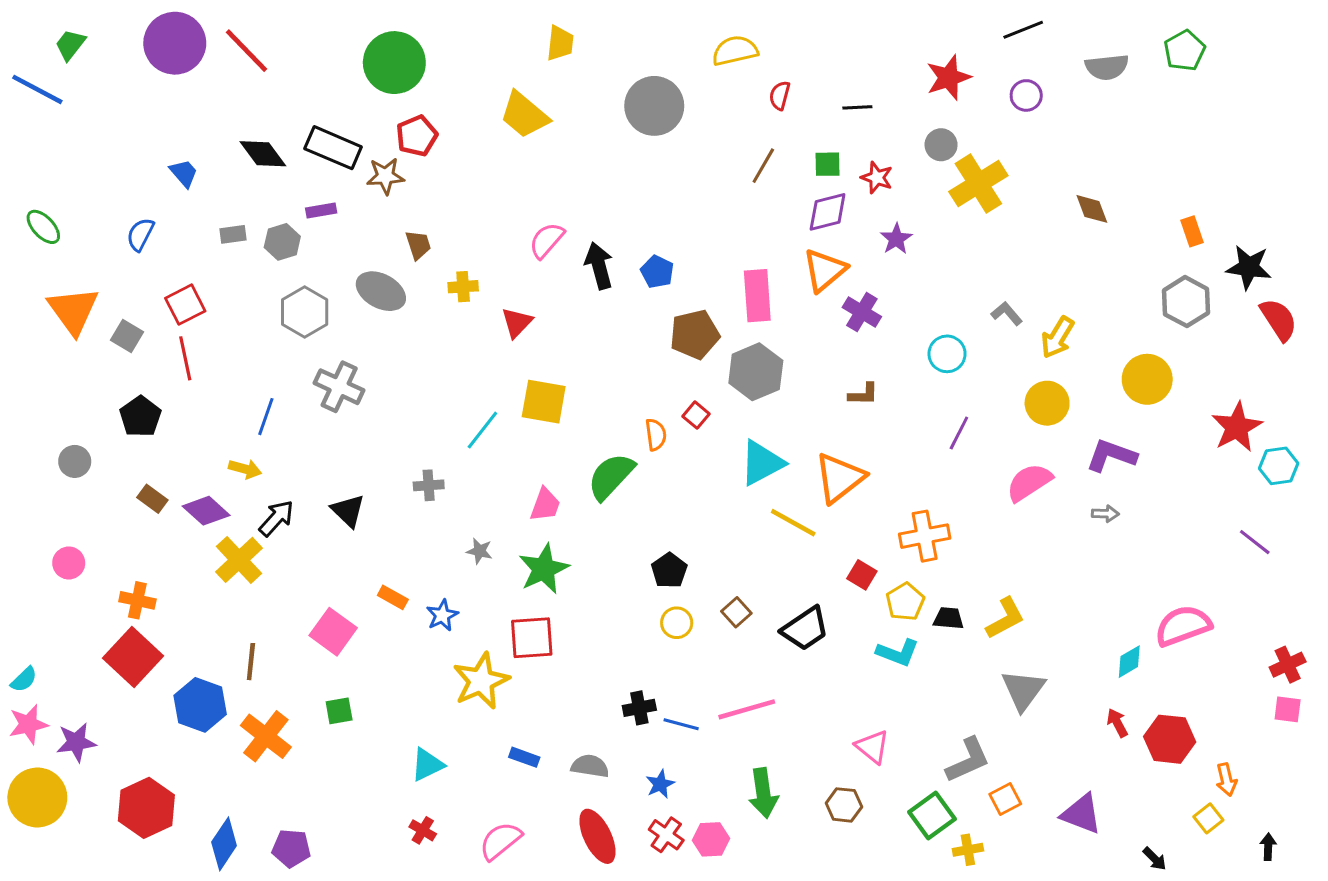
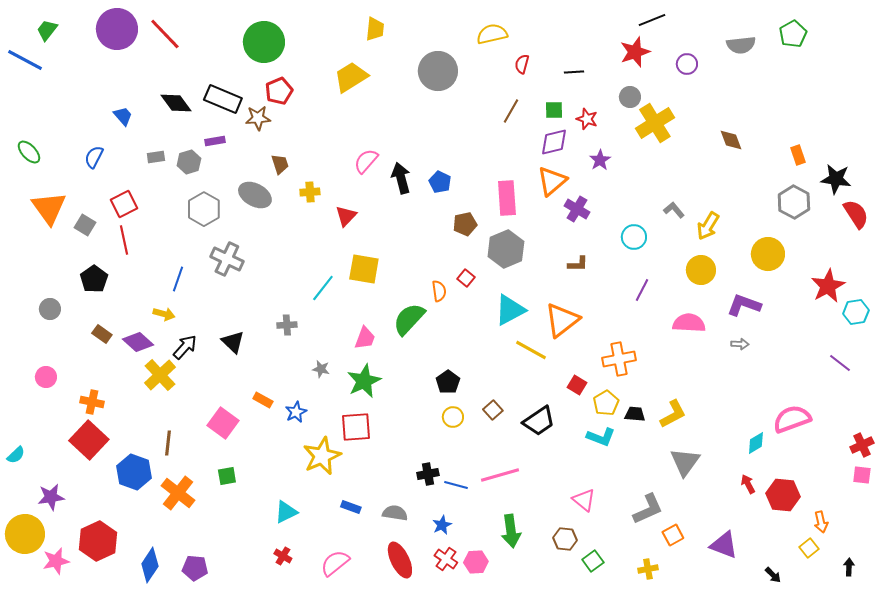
black line: (1023, 30) -> (652, 20), moved
yellow trapezoid: (524, 115) -> (351, 77), turned 108
brown pentagon: (695, 334) -> (465, 224), size x0.7
pink semicircle: (1029, 482) -> (689, 323), turned 36
pink star: (28, 724) -> (56, 561), moved
green square: (932, 815) -> (593, 561), moved, size x0.7

